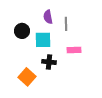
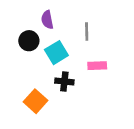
purple semicircle: (48, 17) -> (47, 20), moved
cyan square: (43, 40) -> (56, 53), turned -30

